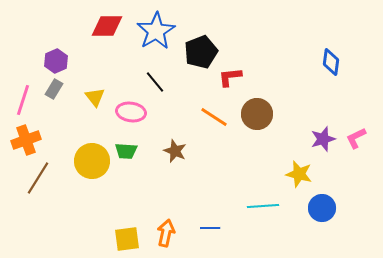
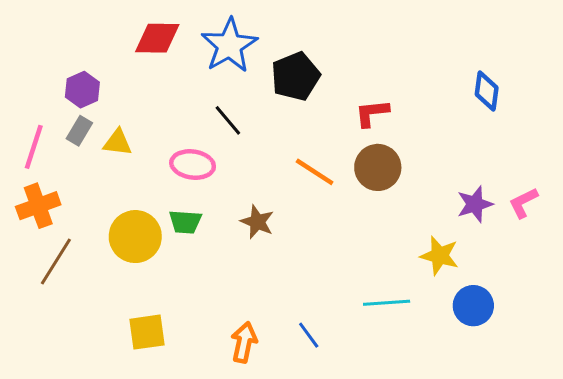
red L-shape: (230, 77) -> (372, 113), moved
yellow triangle: (95, 97) -> (118, 142), moved, turned -45
blue line: (210, 228) -> (309, 335), turned 54
yellow square: (127, 239) -> (147, 332), moved

